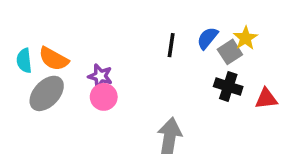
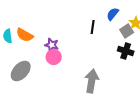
blue semicircle: (207, 38) -> (113, 14), moved
gray ellipse: (47, 93) -> (21, 71), moved

